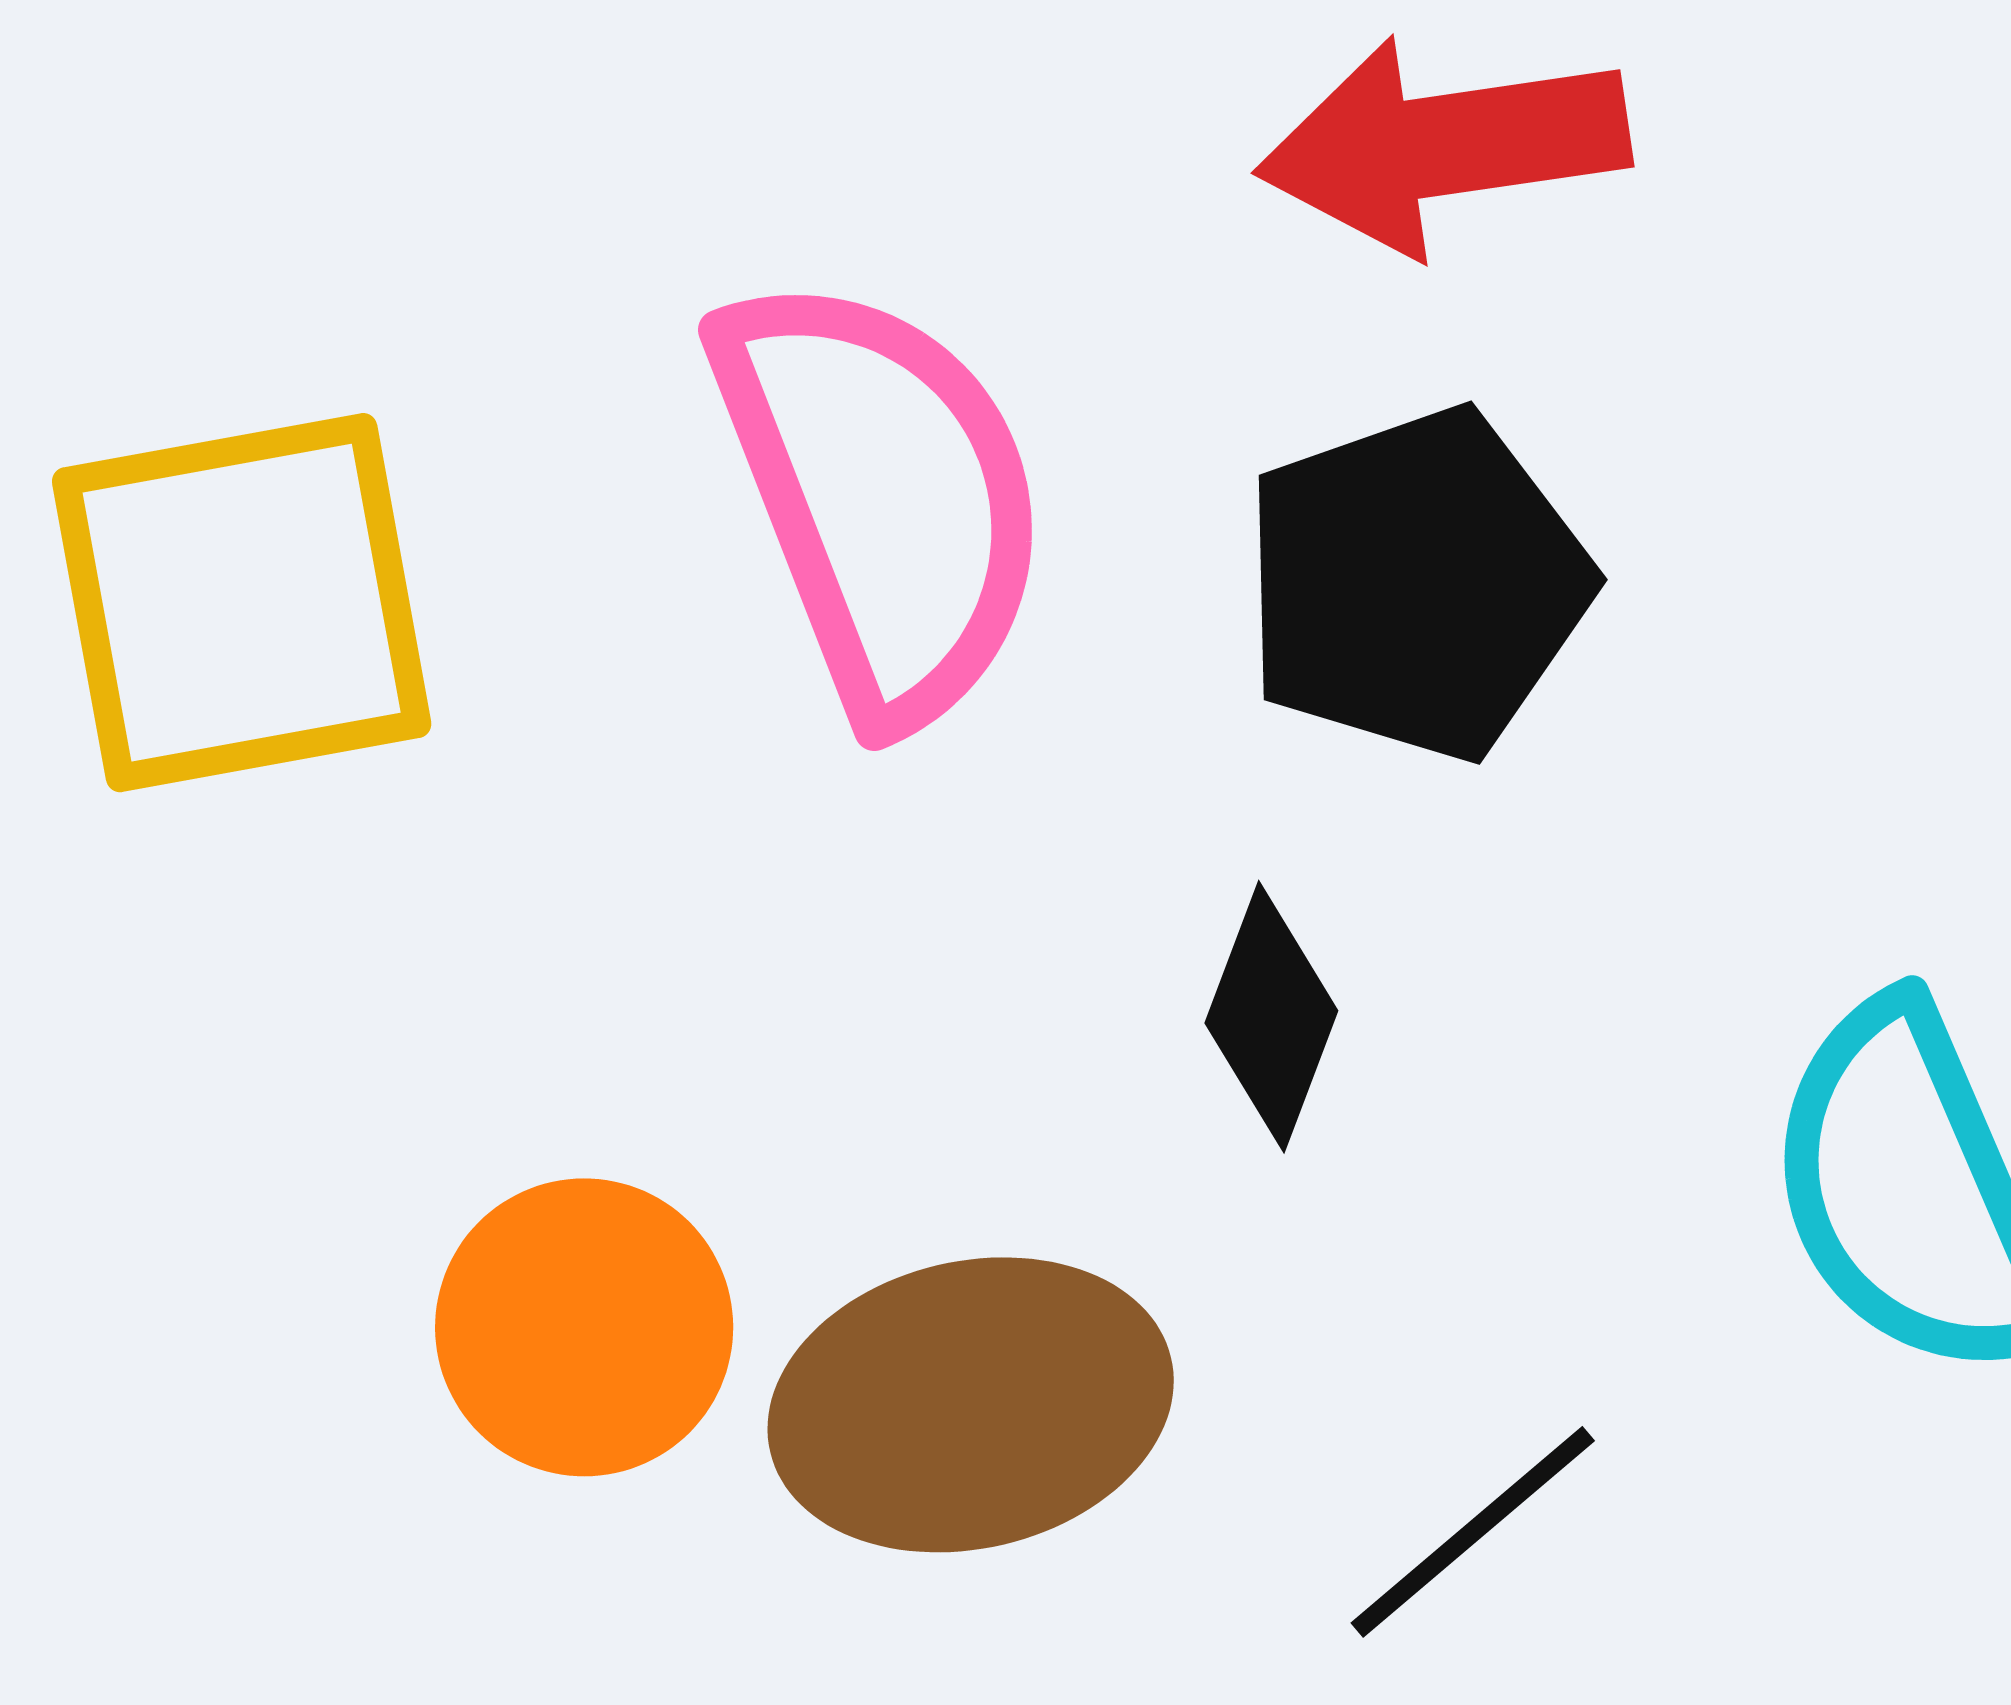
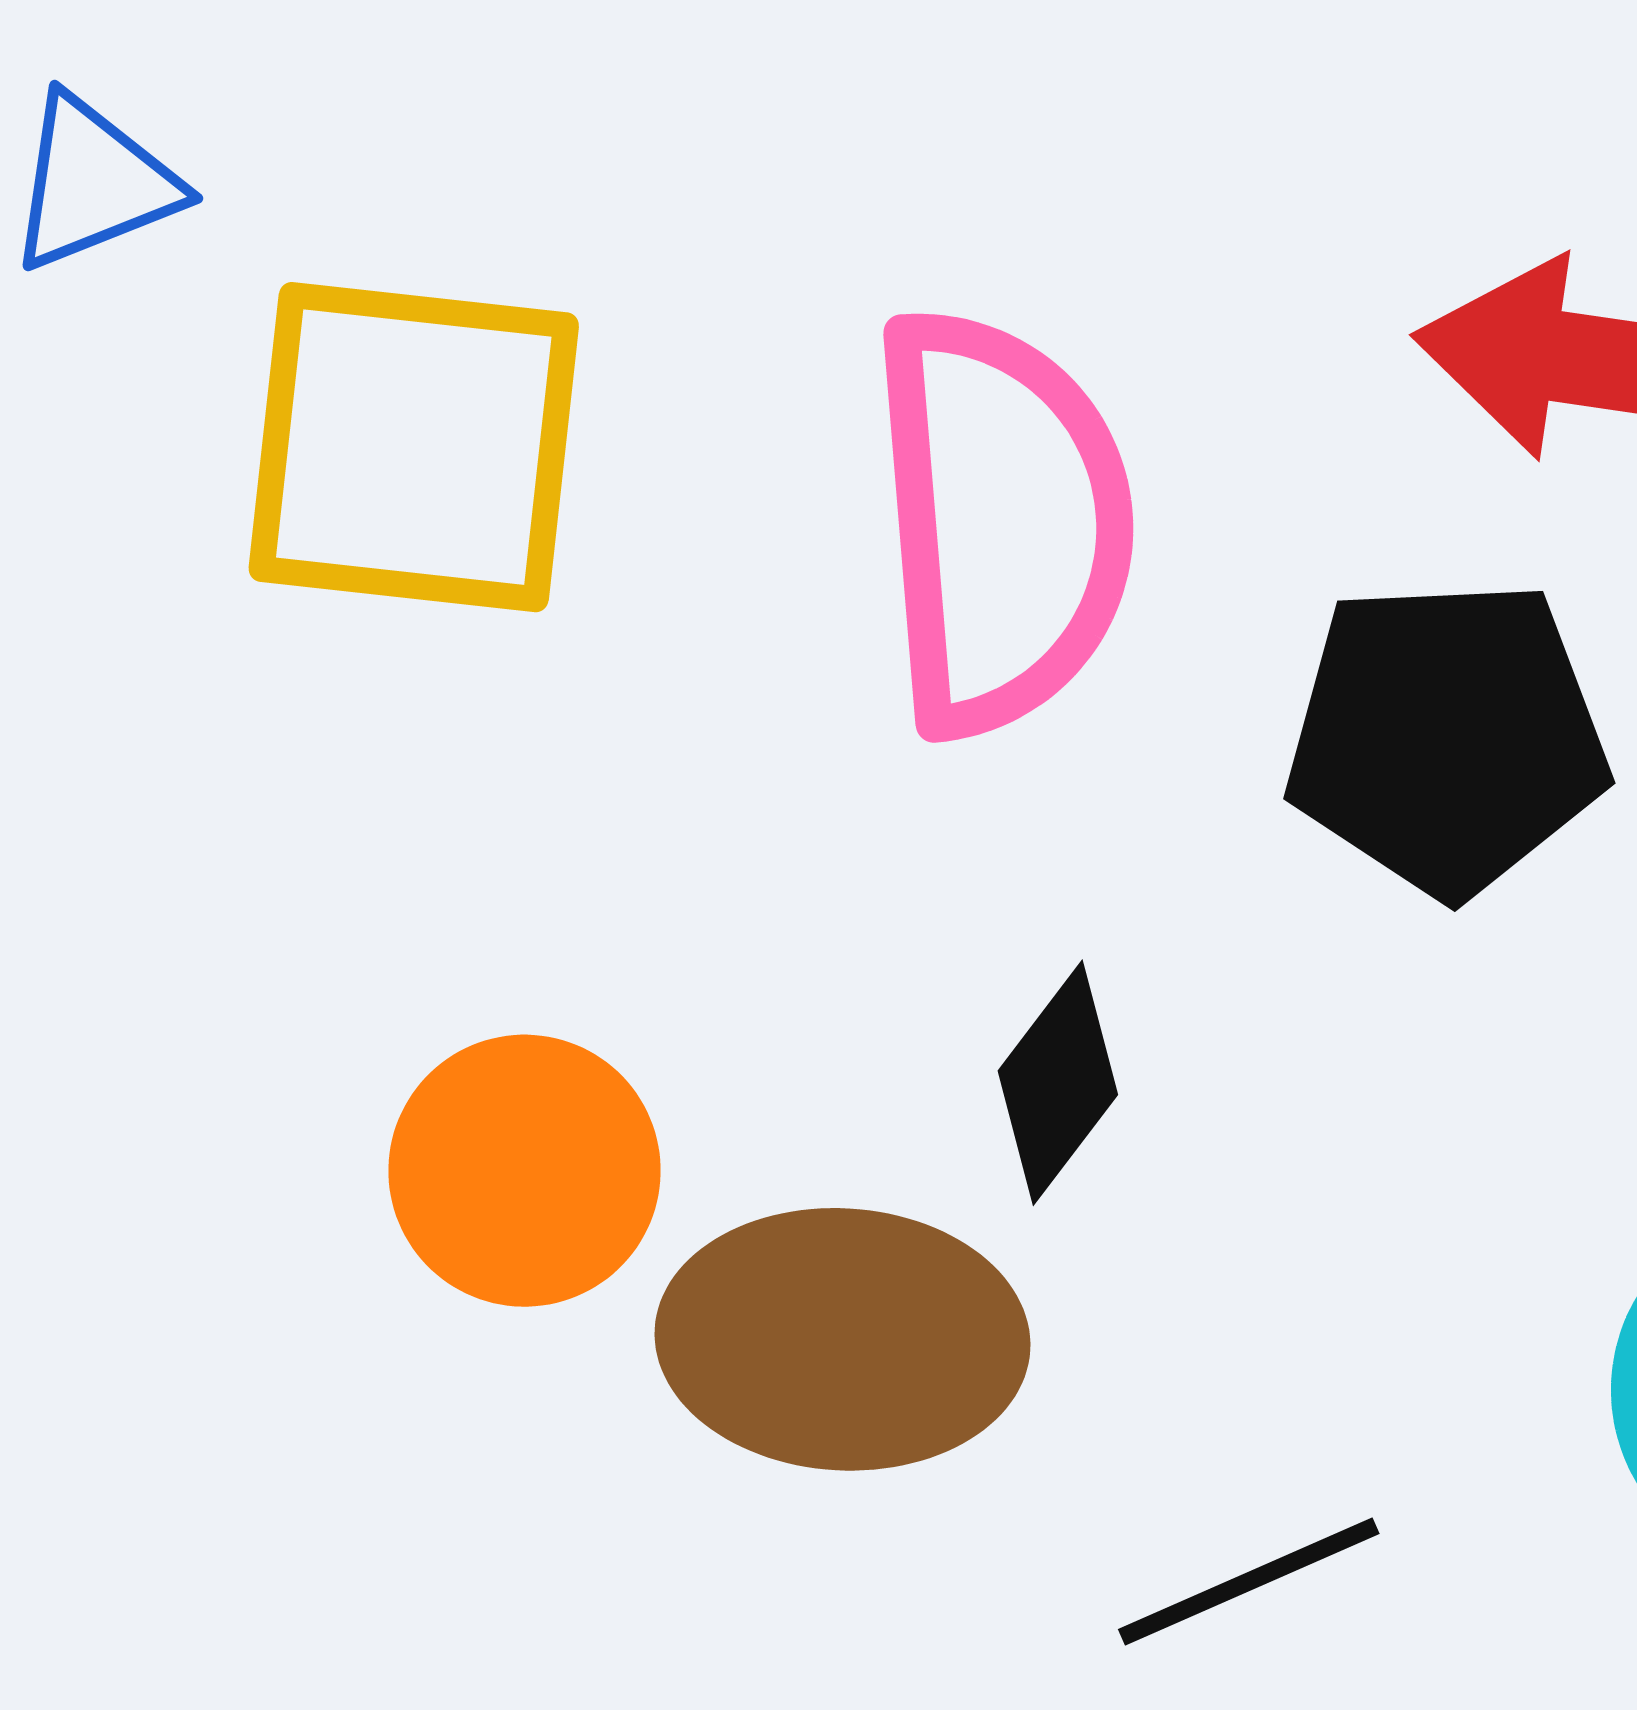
black diamond: (1271, 1017) -> (1058, 1083), moved

